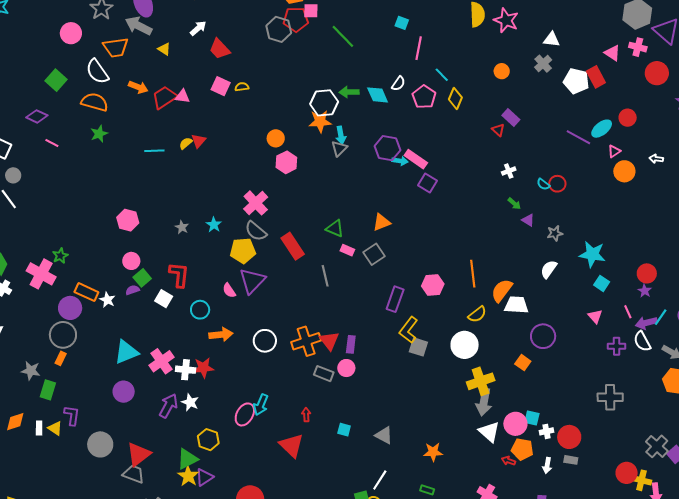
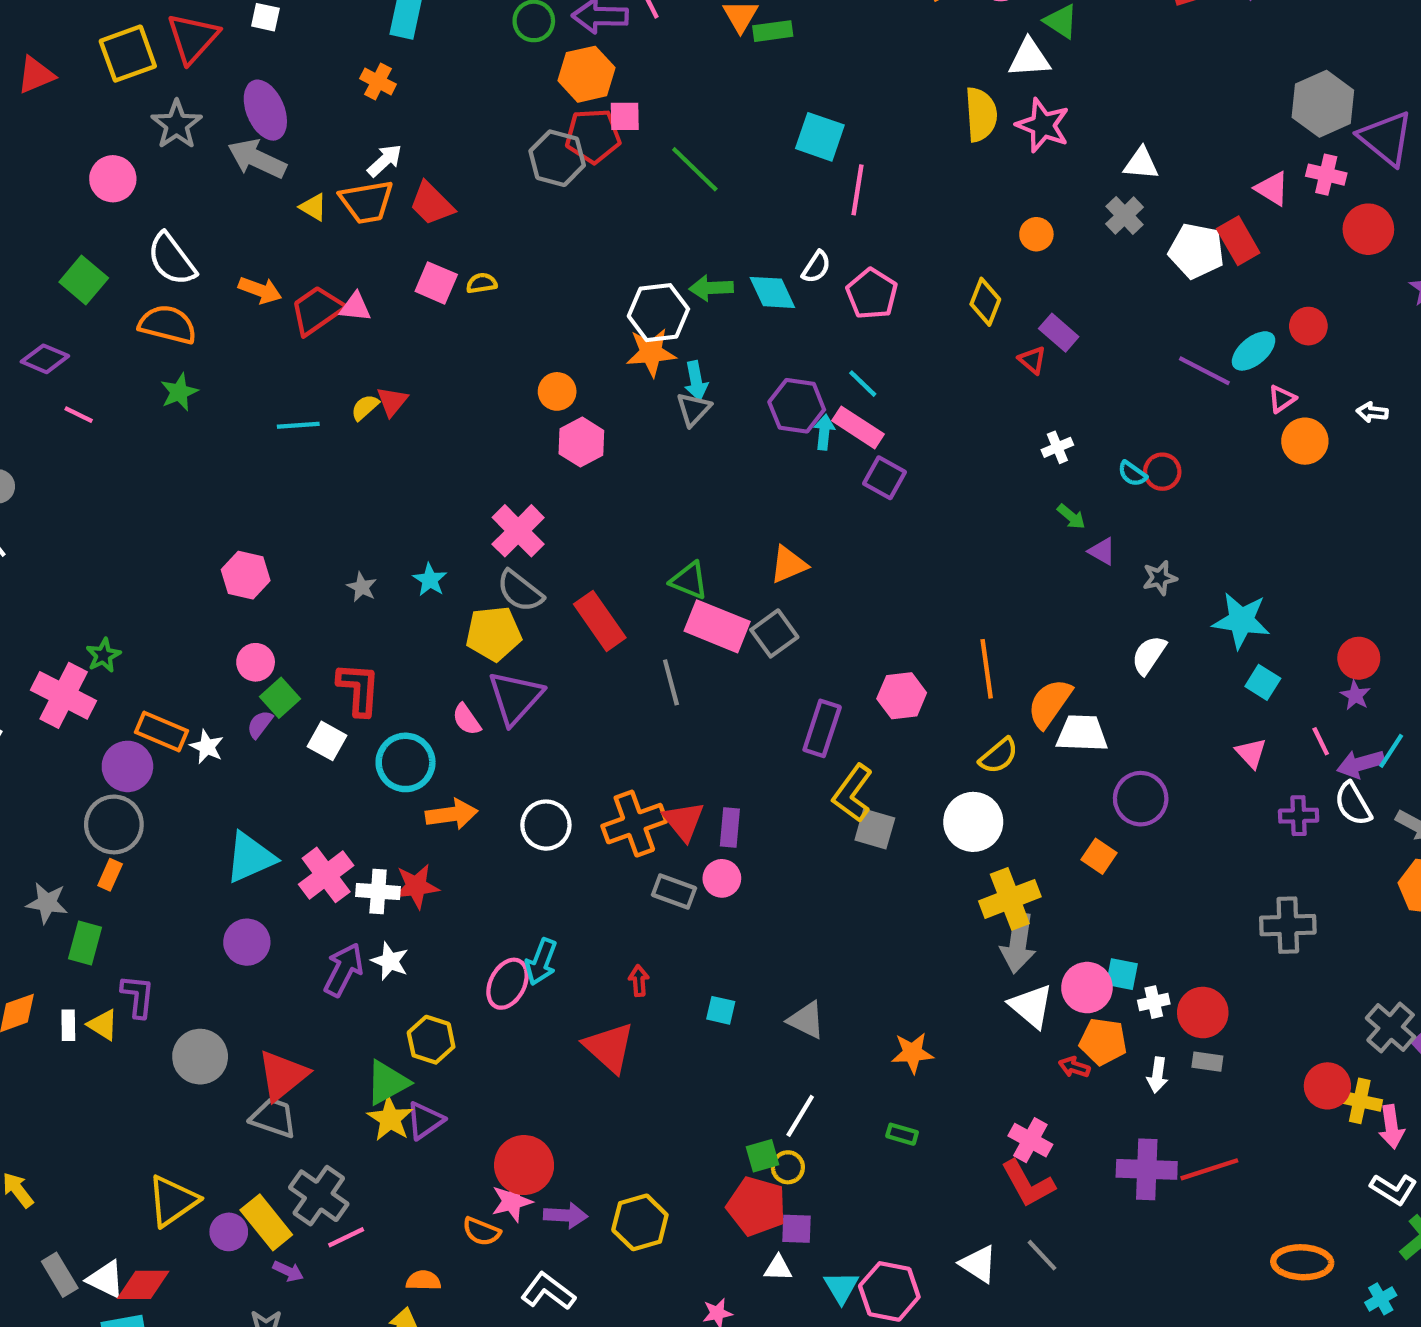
cyan square: (402, 23) -> (820, 137), size x1.6
orange trapezoid: (116, 47) -> (367, 202), moved
cyan line: (442, 75) -> (863, 384), moved
yellow diamond: (455, 98) -> (985, 302), moved
cyan arrow: (400, 161) -> (824, 432), turned -91
pink rectangle: (347, 250) -> (717, 626), size x2.0
purple semicircle: (132, 290) -> (260, 724), turned -32
cyan circle: (200, 310) -> (406, 762), size x1.4

